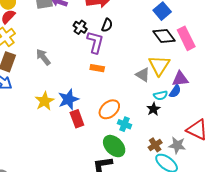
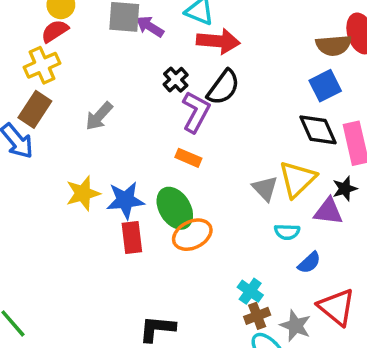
black semicircle: (107, 25) -> (223, 87), size x1.5
gray arrow: (43, 57) -> (99, 116), turned -114
blue semicircle: (175, 91) -> (309, 263), moved
black star: (153, 109) -> (345, 189), moved
cyan cross: (125, 124) -> (250, 291), moved
green ellipse: (114, 146) -> (175, 208), moved

